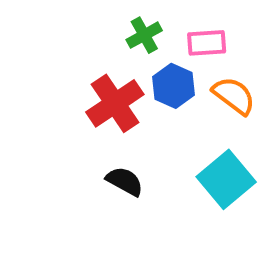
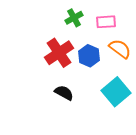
blue hexagon: (173, 86) -> (89, 56), moved

